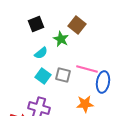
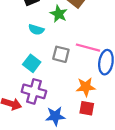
cyan semicircle: (41, 53) -> (36, 30), turned 56
cyan square: (43, 76) -> (32, 63), moved

